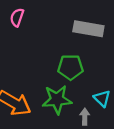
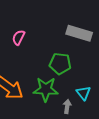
pink semicircle: (17, 17) -> (18, 37), moved

